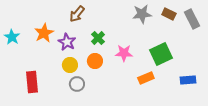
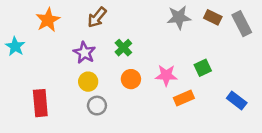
orange star: (44, 33) -> (48, 20), moved
pink star: (124, 53) -> (166, 75), moved
green square: (161, 54) -> (203, 68), size x0.6
orange circle: (95, 61) -> (131, 79), moved
blue rectangle: (188, 80) -> (237, 100), turned 42

